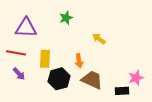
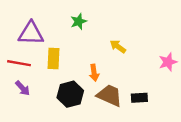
yellow rectangle: (45, 59) -> (54, 58), moved
pink star: (136, 78) -> (168, 62), moved
black rectangle: (122, 91) -> (139, 98), moved

